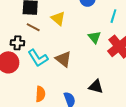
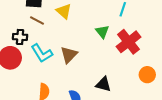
brown triangle: (63, 59) -> (69, 55), turned 36

